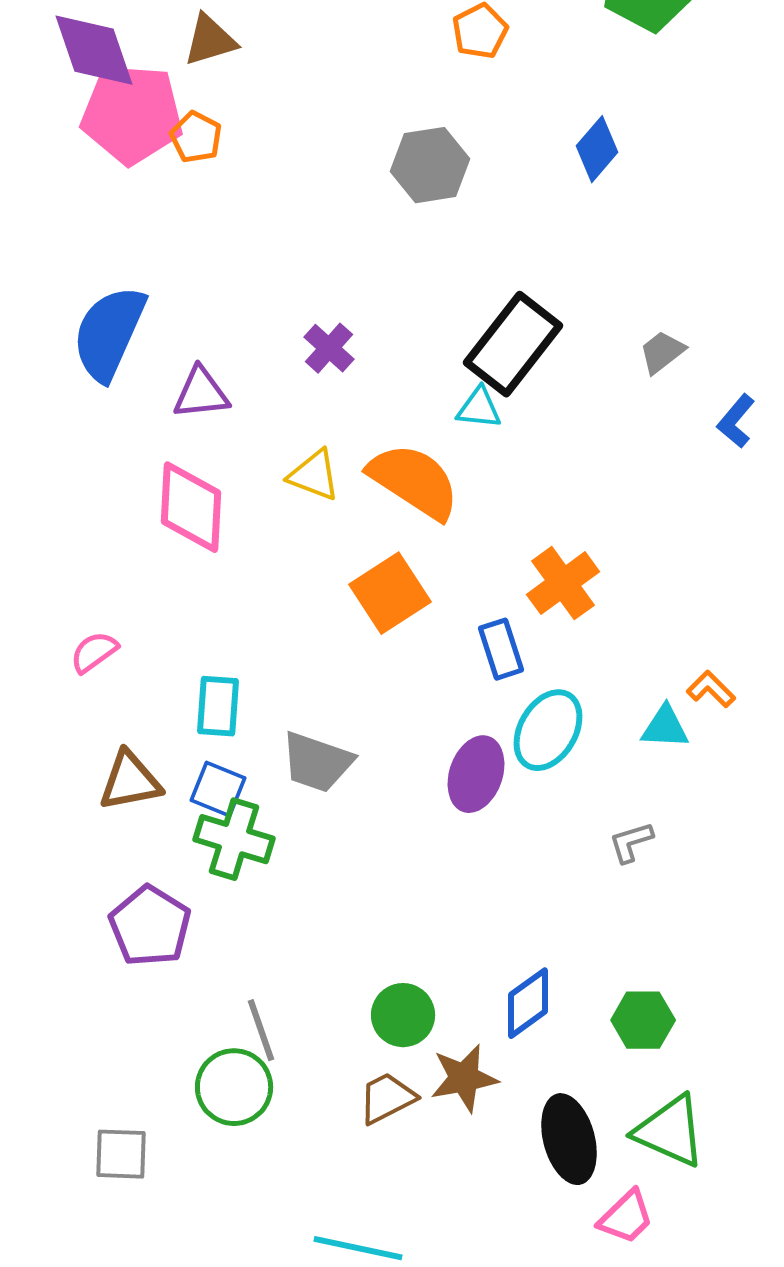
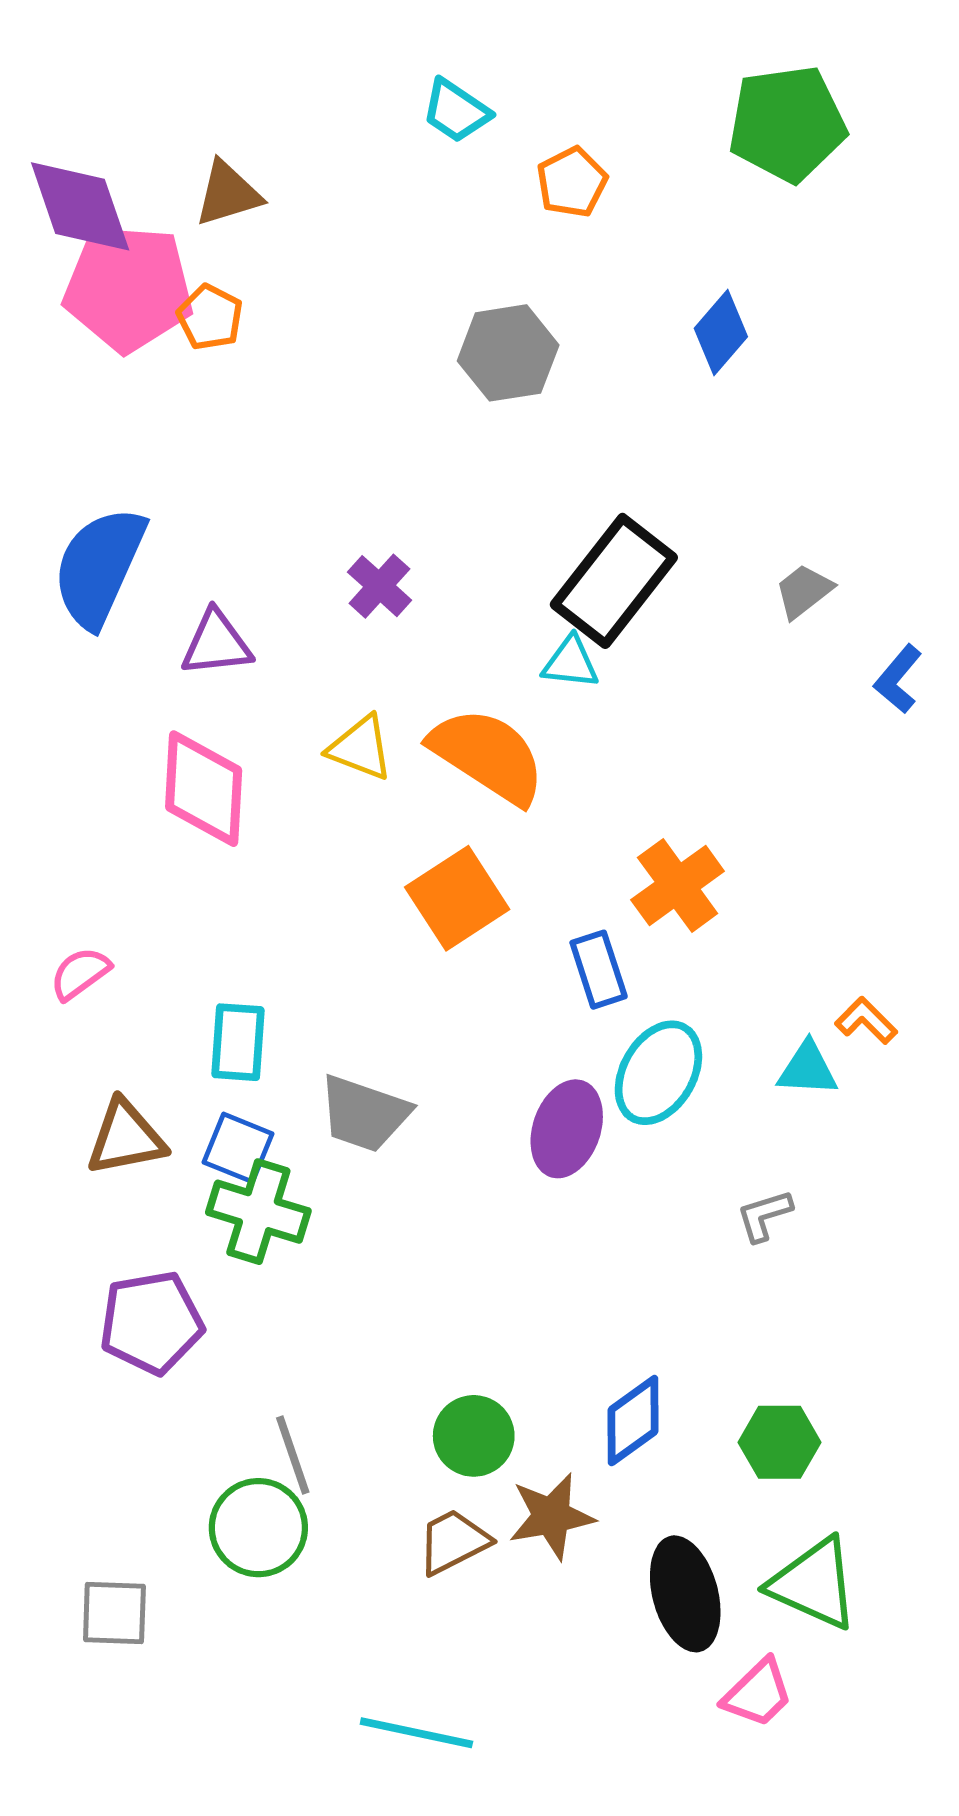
purple pentagon: (150, 926) -> (151, 1323), turned 30

